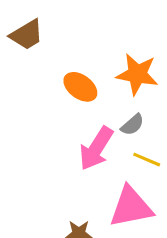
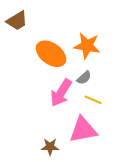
orange ellipse: (80, 87) -> (51, 54), size x1.4

